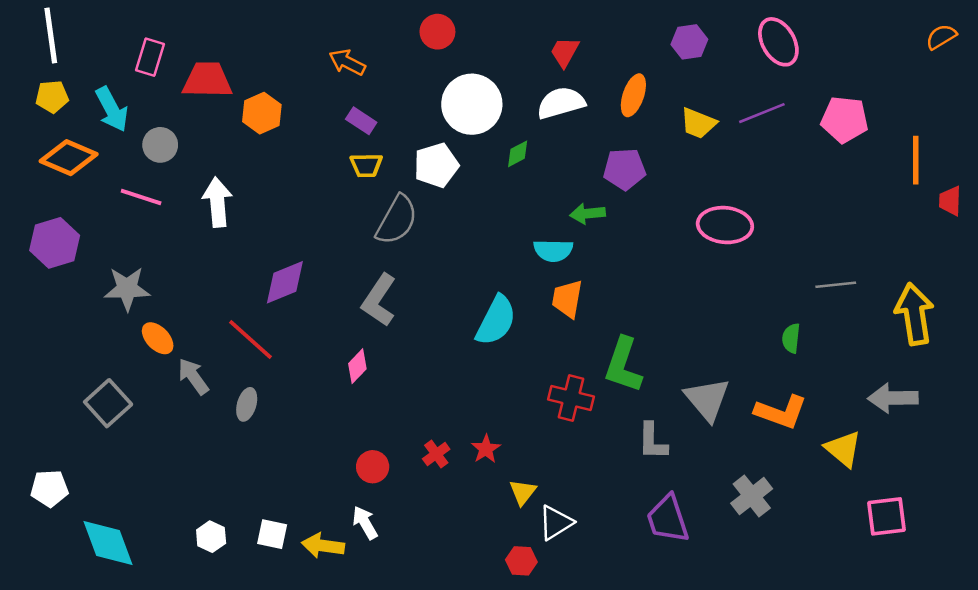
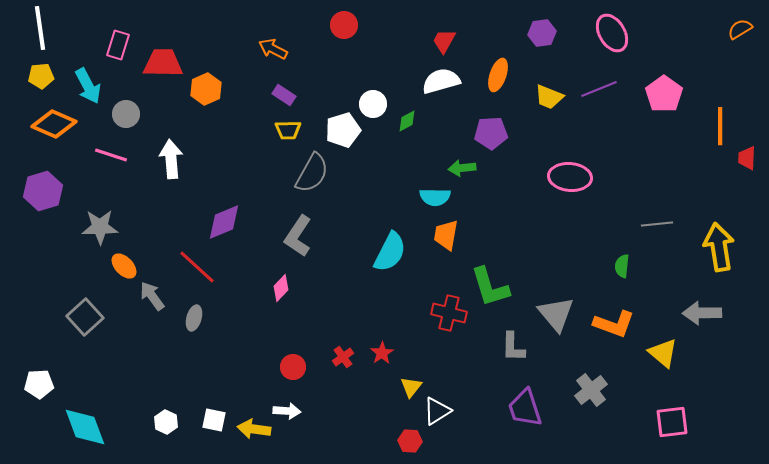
white circle: (472, 104) -> (373, 104), moved, size x0.6
pink pentagon: (845, 119) -> (664, 94), turned 30
green L-shape: (623, 365) -> (490, 287), turned -36
pink square: (887, 516) -> (672, 422), moved
white arrow: (365, 523) -> (287, 411), turned 124

